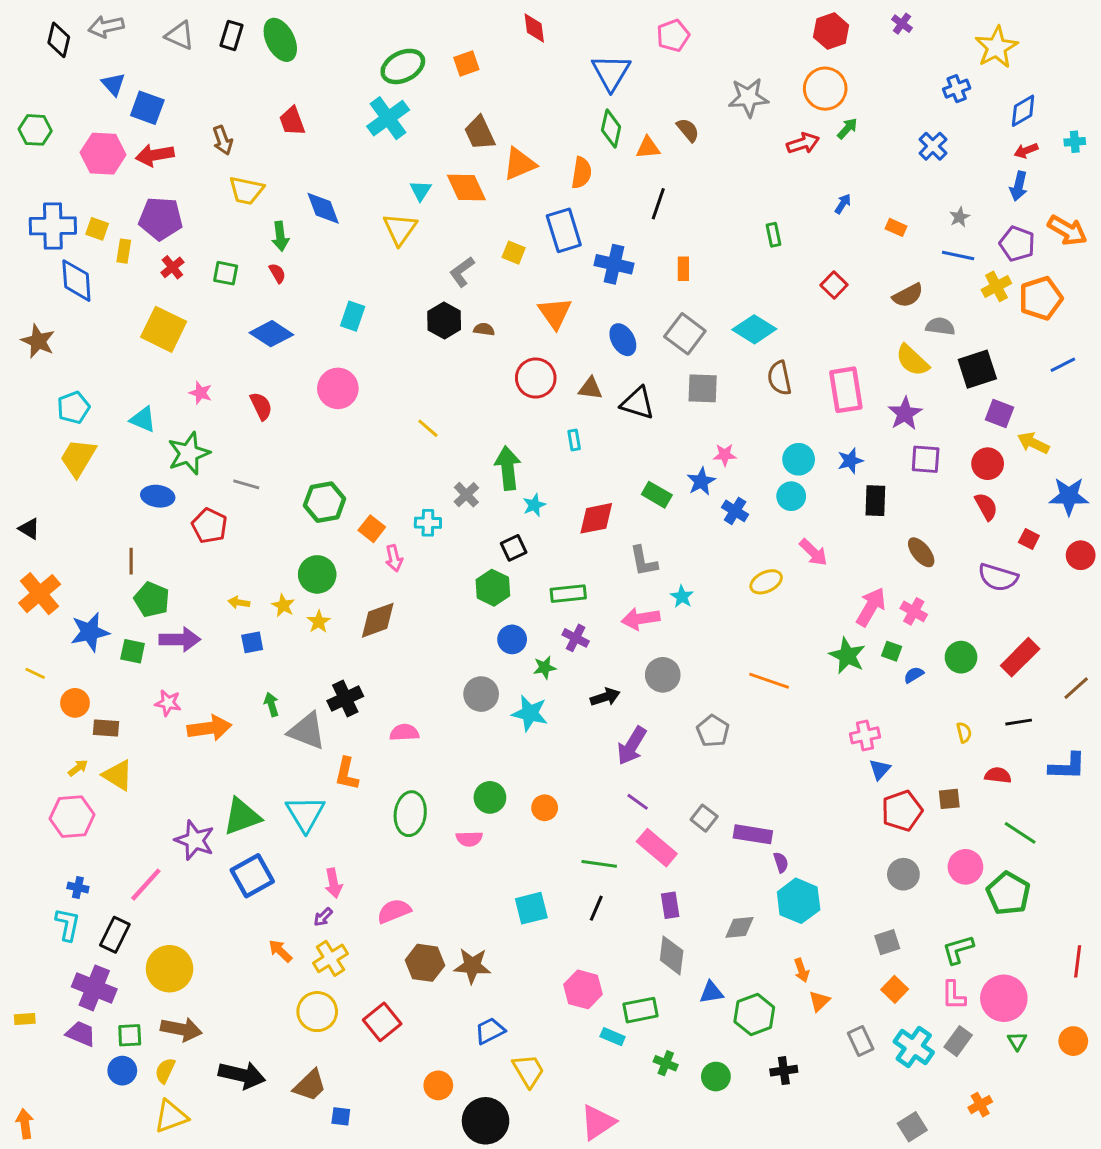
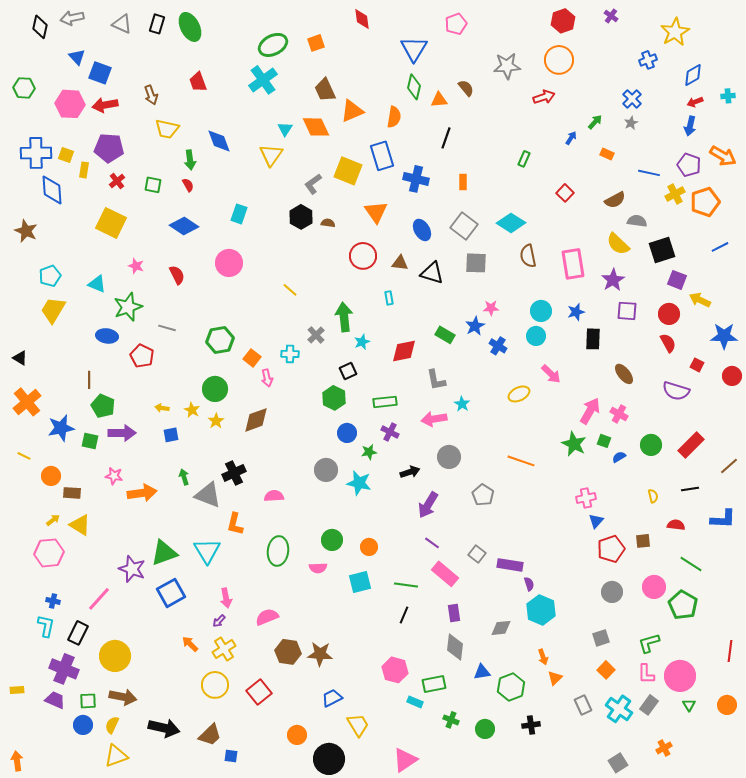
green arrow: (847, 128) -> (595, 122), moved
gray star: (960, 217) -> (631, 123), moved
green rectangle: (773, 235) -> (524, 159), turned 35
yellow square: (514, 253) -> (348, 171), size x1.8
cyan square: (531, 908) -> (360, 582), moved

